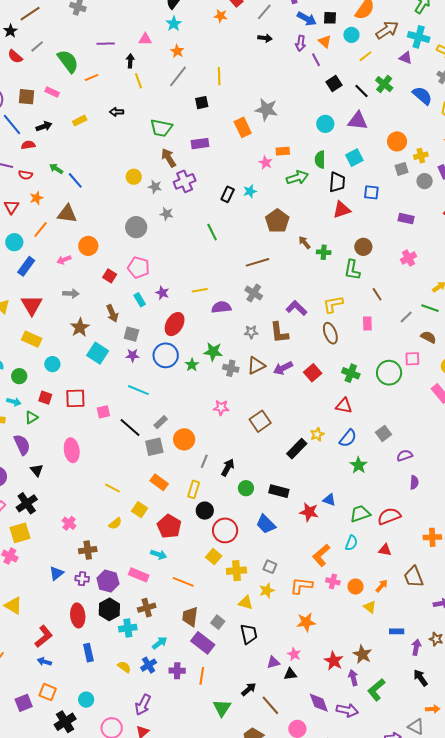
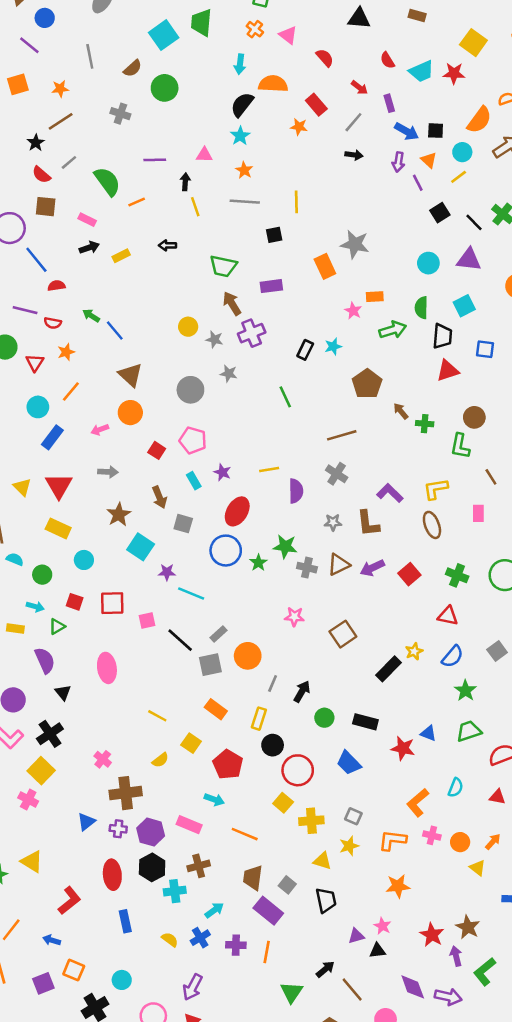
yellow line: (366, 56) -> (459, 177), moved
gray line: (178, 76) -> (245, 202), turned 55
brown square: (27, 97) -> (46, 207), moved
black arrow: (44, 126) -> (89, 247), moved
brown triangle: (67, 214) -> (130, 375), moved, turned 35
purple semicircle: (221, 307) -> (296, 491), turned 96
purple star: (133, 355) -> (167, 572), moved
green trapezoid: (360, 514) -> (469, 731), moved
yellow square: (20, 533) -> (41, 771), turned -30
brown cross: (88, 550) -> (126, 793), size x1.4
blue arrow: (44, 662) -> (52, 940), moved

